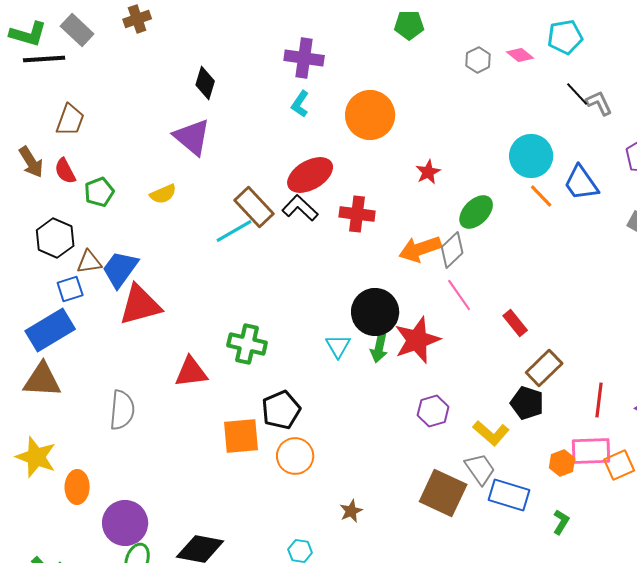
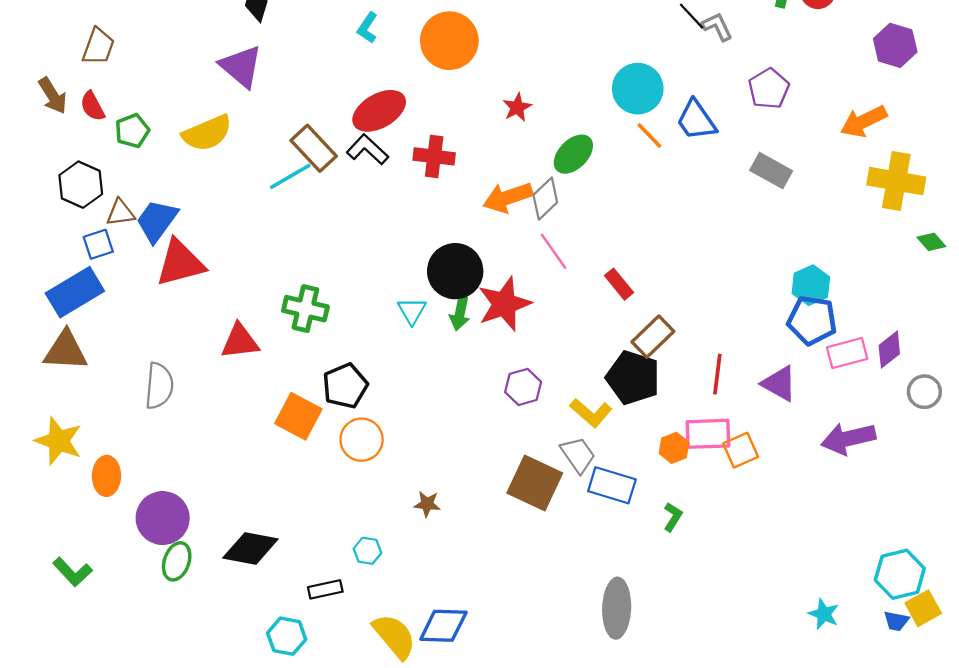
yellow semicircle: (163, 194) -> (207, 133), size x1.6
black pentagon: (527, 403) -> (633, 378), size x1.4
orange square: (241, 436) -> (298, 416), turned 33
brown star: (351, 511) -> (427, 504), turned 30

